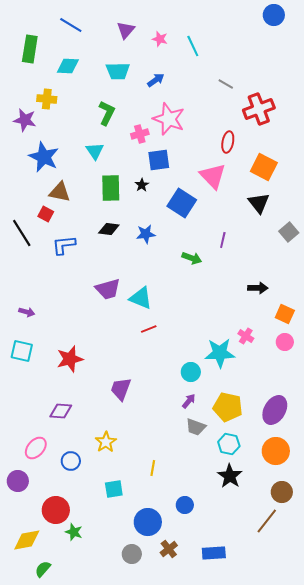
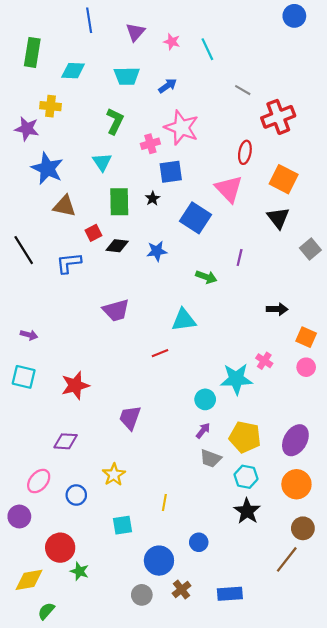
blue line: (71, 25) -> (89, 20), moved, turned 50
red square: (46, 214) -> (93, 233), moved, turned 35
cyan triangle: (141, 298) -> (184, 320), moved, turned -30

